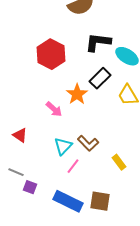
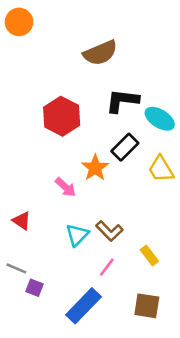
pink line: (73, 166) -> (107, 267), moved
blue rectangle: (68, 201) -> (84, 306), turned -72
brown square: (100, 201) -> (147, 306), moved

